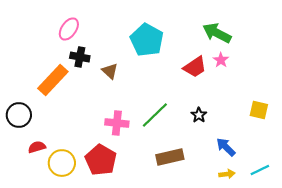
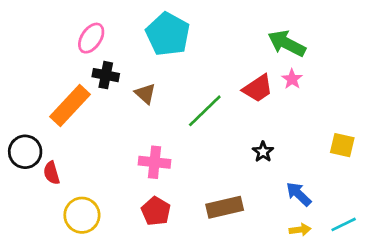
cyan pentagon: (147, 40) -> (168, 34), moved
green line: (155, 115) -> (205, 111), moved
red semicircle: (37, 147) -> (52, 173), moved, turned -90
red pentagon: (101, 160) -> (156, 211), moved, size x0.7

